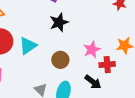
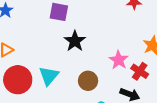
red cross: (107, 65) -> (140, 71), turned -35

